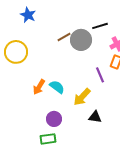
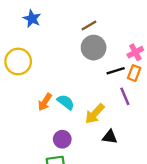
black line: (100, 26) -> (116, 71), moved
brown line: (64, 37) -> (89, 26), moved
purple line: (100, 75) -> (125, 96), moved

